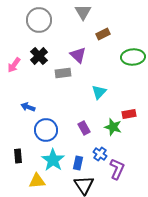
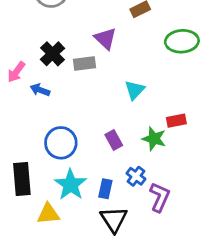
black cross: (39, 56) -> (52, 54), moved
pink arrow: (14, 65) -> (16, 72), moved
blue arrow: (28, 107) -> (40, 90), moved
black rectangle: (18, 156) -> (22, 179), size x1.6

